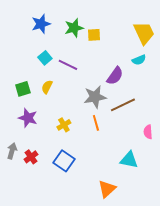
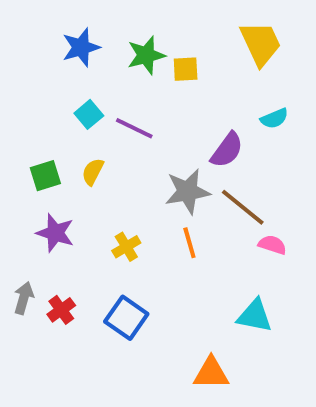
yellow trapezoid: (144, 33) -> (261, 43), moved
brown line: (123, 105) -> (243, 207), turned 65
pink semicircle: (148, 132) -> (272, 245), moved, turned 112
orange triangle: (107, 189) -> (211, 373), turned 42

